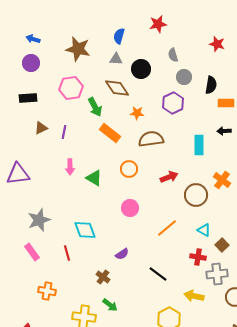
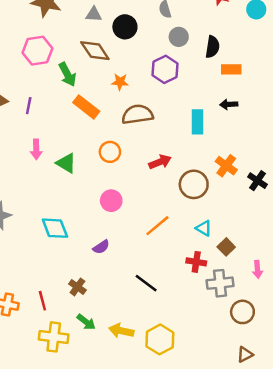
red line: (67, 253) -> (42, 301), moved
purple semicircle: (122, 254) -> (101, 247), moved
yellow arrow: (194, 296) -> (121, 331), moved

